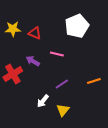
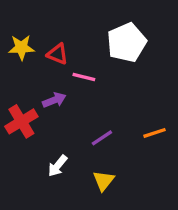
pink line: (57, 54) -> (84, 77), moved
purple arrow: (33, 61) -> (54, 100), turned 128
white arrow: (43, 101) -> (58, 166), moved

